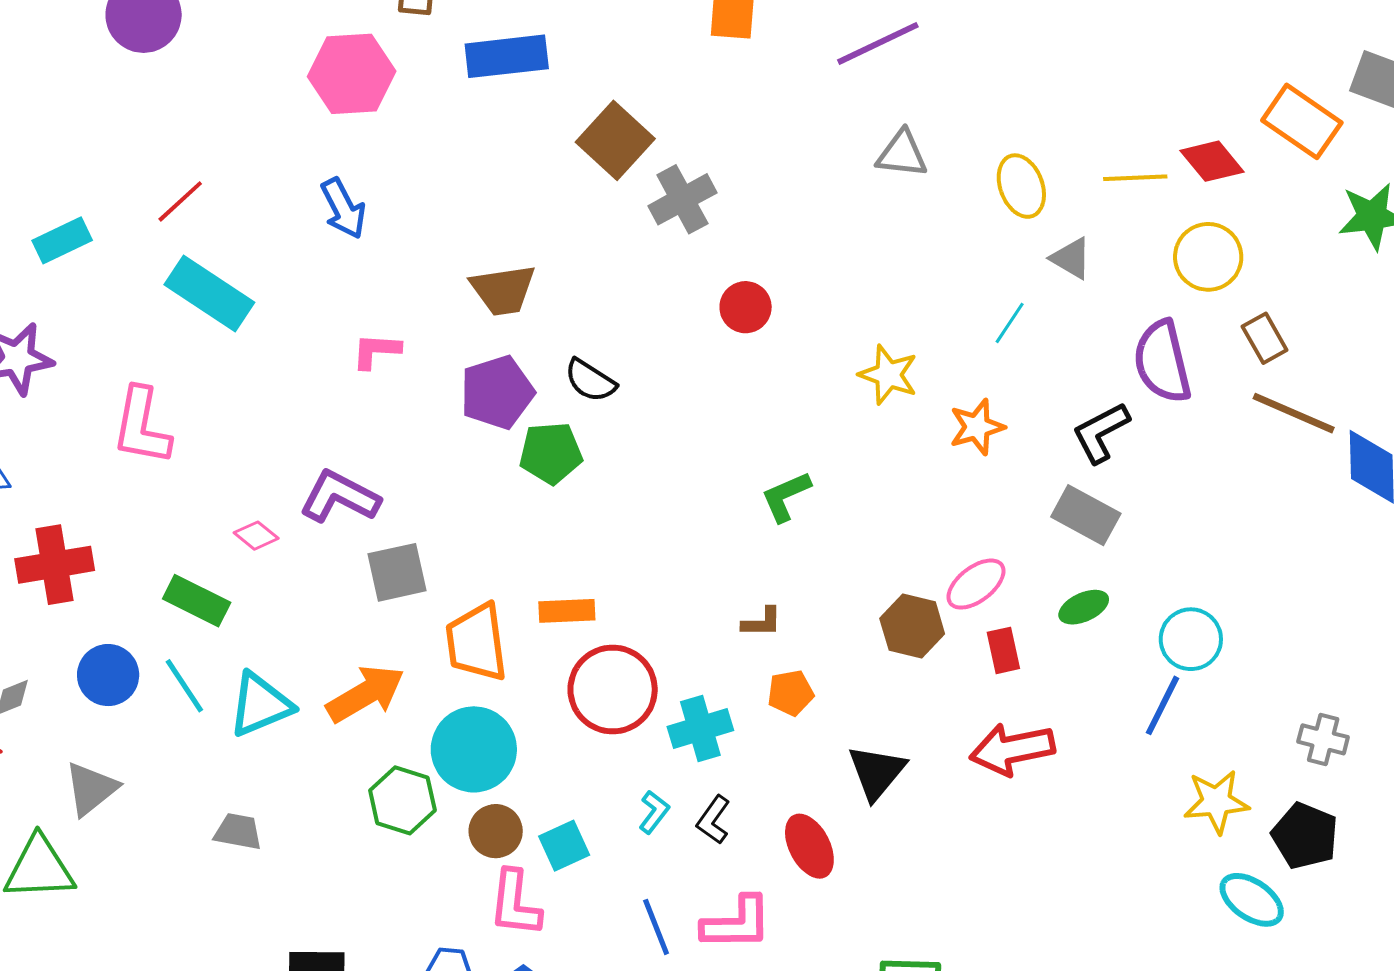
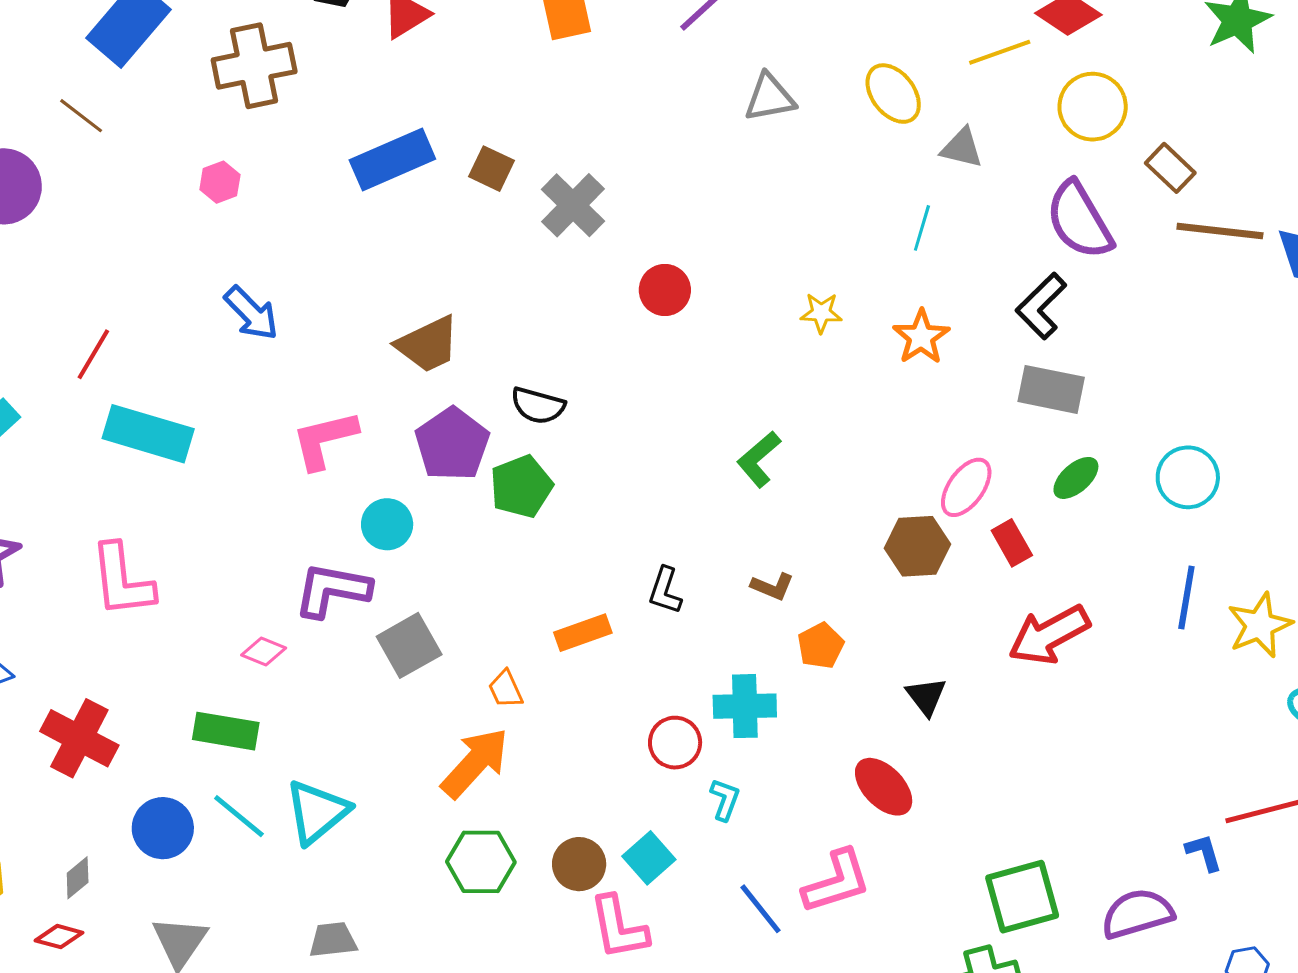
blue rectangle: (507, 56) -> (392, 159), moved
pink hexagon: (352, 74) -> (220, 182), size x0.5
brown square: (615, 140) -> (492, 169), size x0.6
pink L-shape: (376, 351) -> (324, 440), size x1.4
yellow star: (888, 375) -> (821, 313), size x0.7
red cross: (55, 565) -> (79, 738), turned -36
brown L-shape: (762, 622) -> (772, 586), turned 39
orange trapezoid: (477, 642) -> (506, 689), size x0.5
red circle: (613, 689) -> (675, 743), moved, size x0.6
orange arrow: (366, 694) -> (475, 763), moved
blue line: (1163, 705) -> (1186, 598), moved
cyan cross: (700, 729) -> (745, 706), turned 32
cyan circle: (474, 749) -> (387, 524), moved, size x0.6
black triangle: (877, 772) -> (926, 696), size x0.7
black L-shape: (713, 820) -> (665, 591), moved

